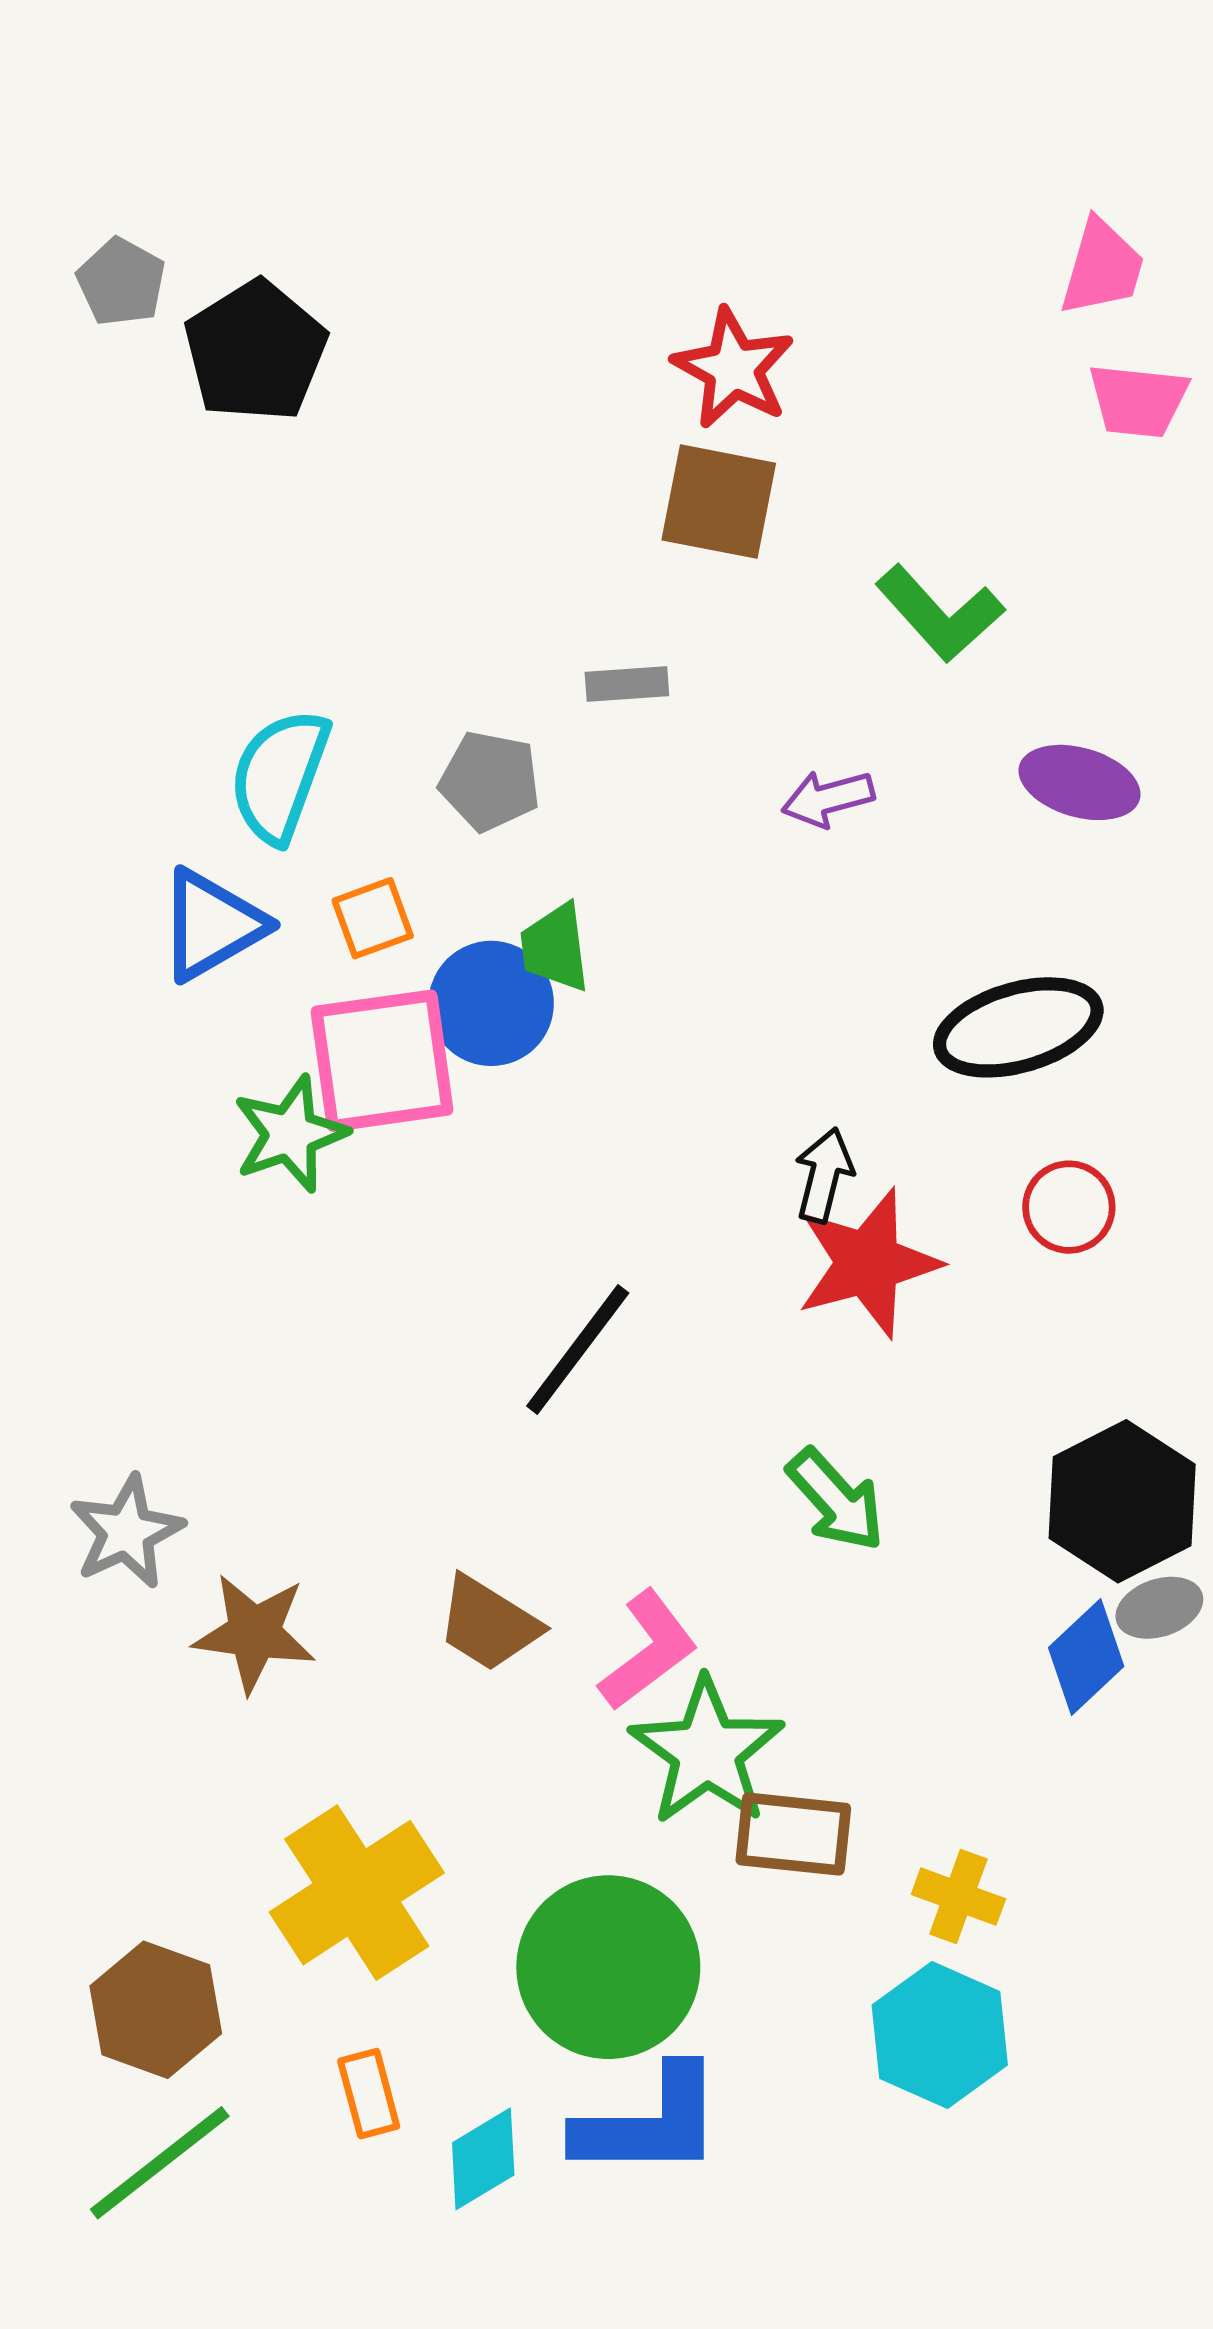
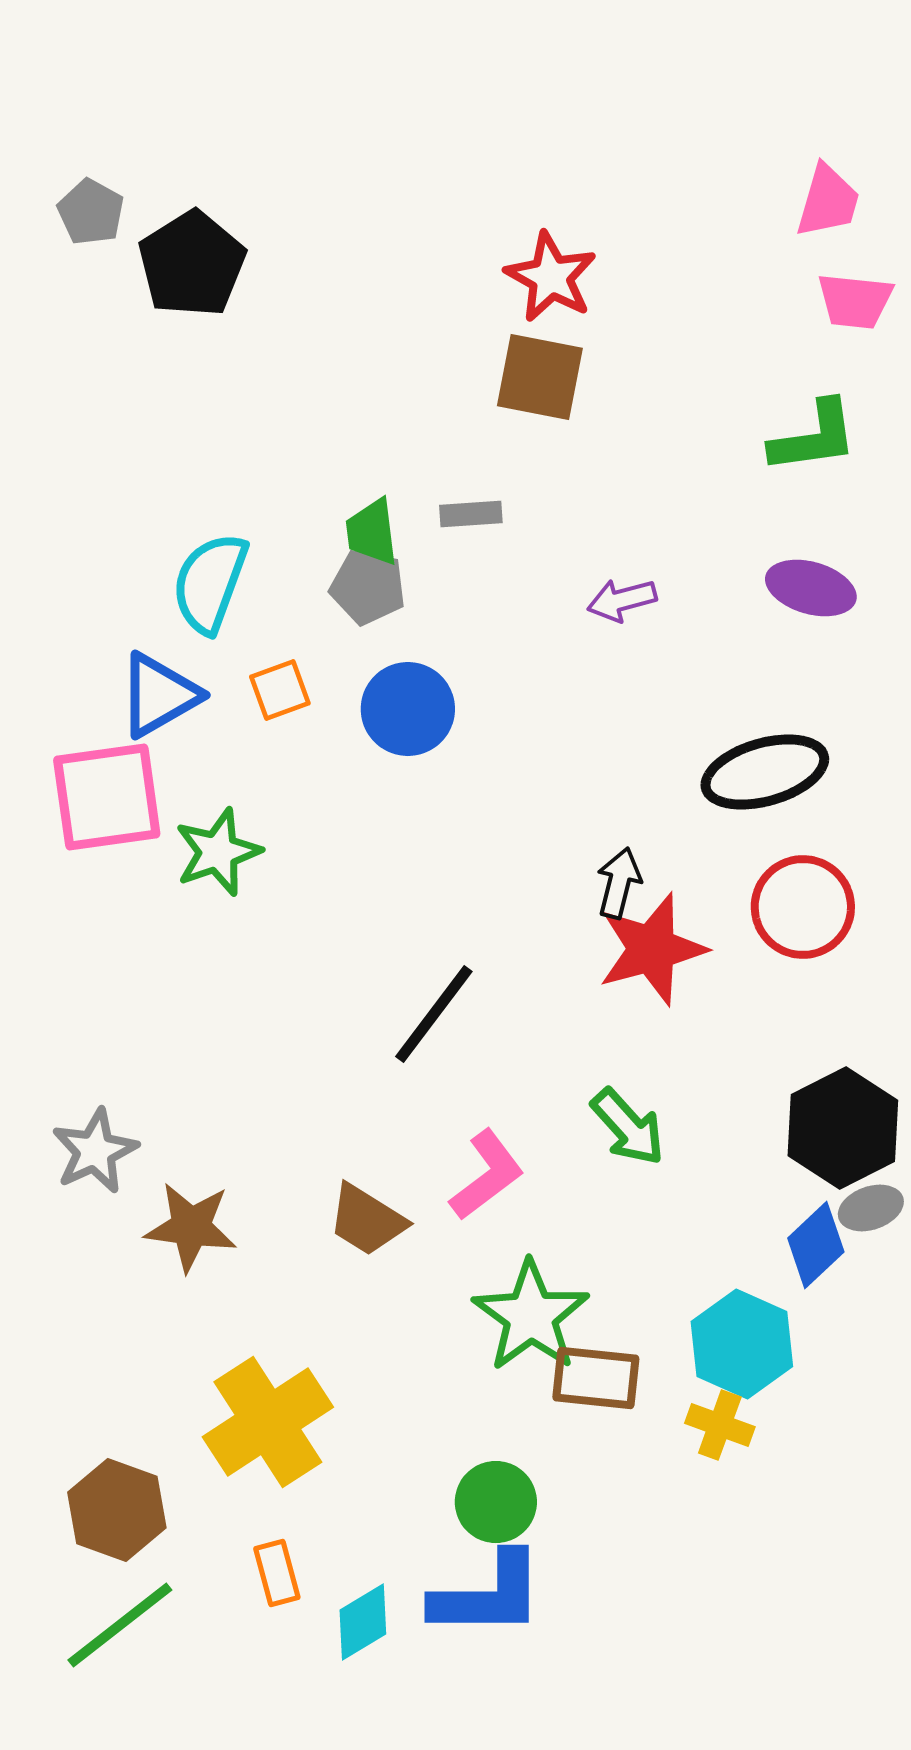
green L-shape: (940, 613) -> (814, 437), moved, turned -56
green trapezoid: (555, 948) -> (372, 532), moved
blue circle: (491, 1003) -> (408, 709), moved
pink square: (382, 1061) -> (107, 797), moved
red circle: (1069, 1207) -> (803, 907), size x1.5
pink L-shape: (648, 1650) -> (487, 1175), moved
green circle: (608, 1967) -> (496, 1502), moved, size x0.6
cyan hexagon: (940, 2035) -> (742, 1344), moved

